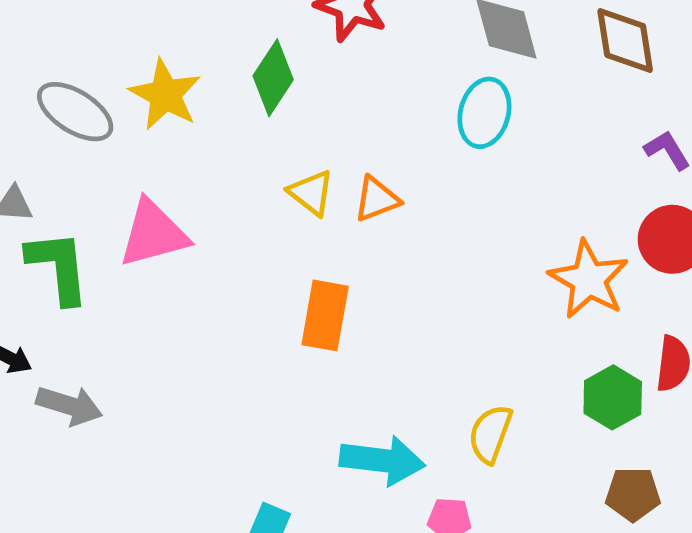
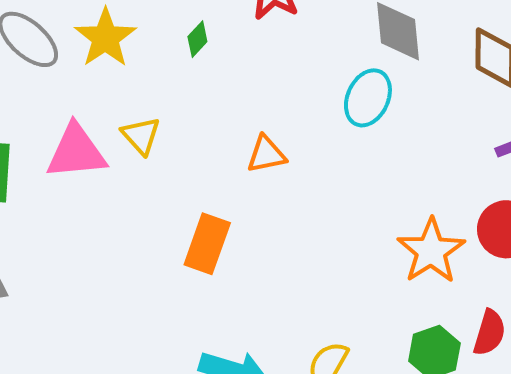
green diamond: (273, 78) -> (197, 39), size x0.6
yellow triangle: (311, 193) -> (141, 136), moved

